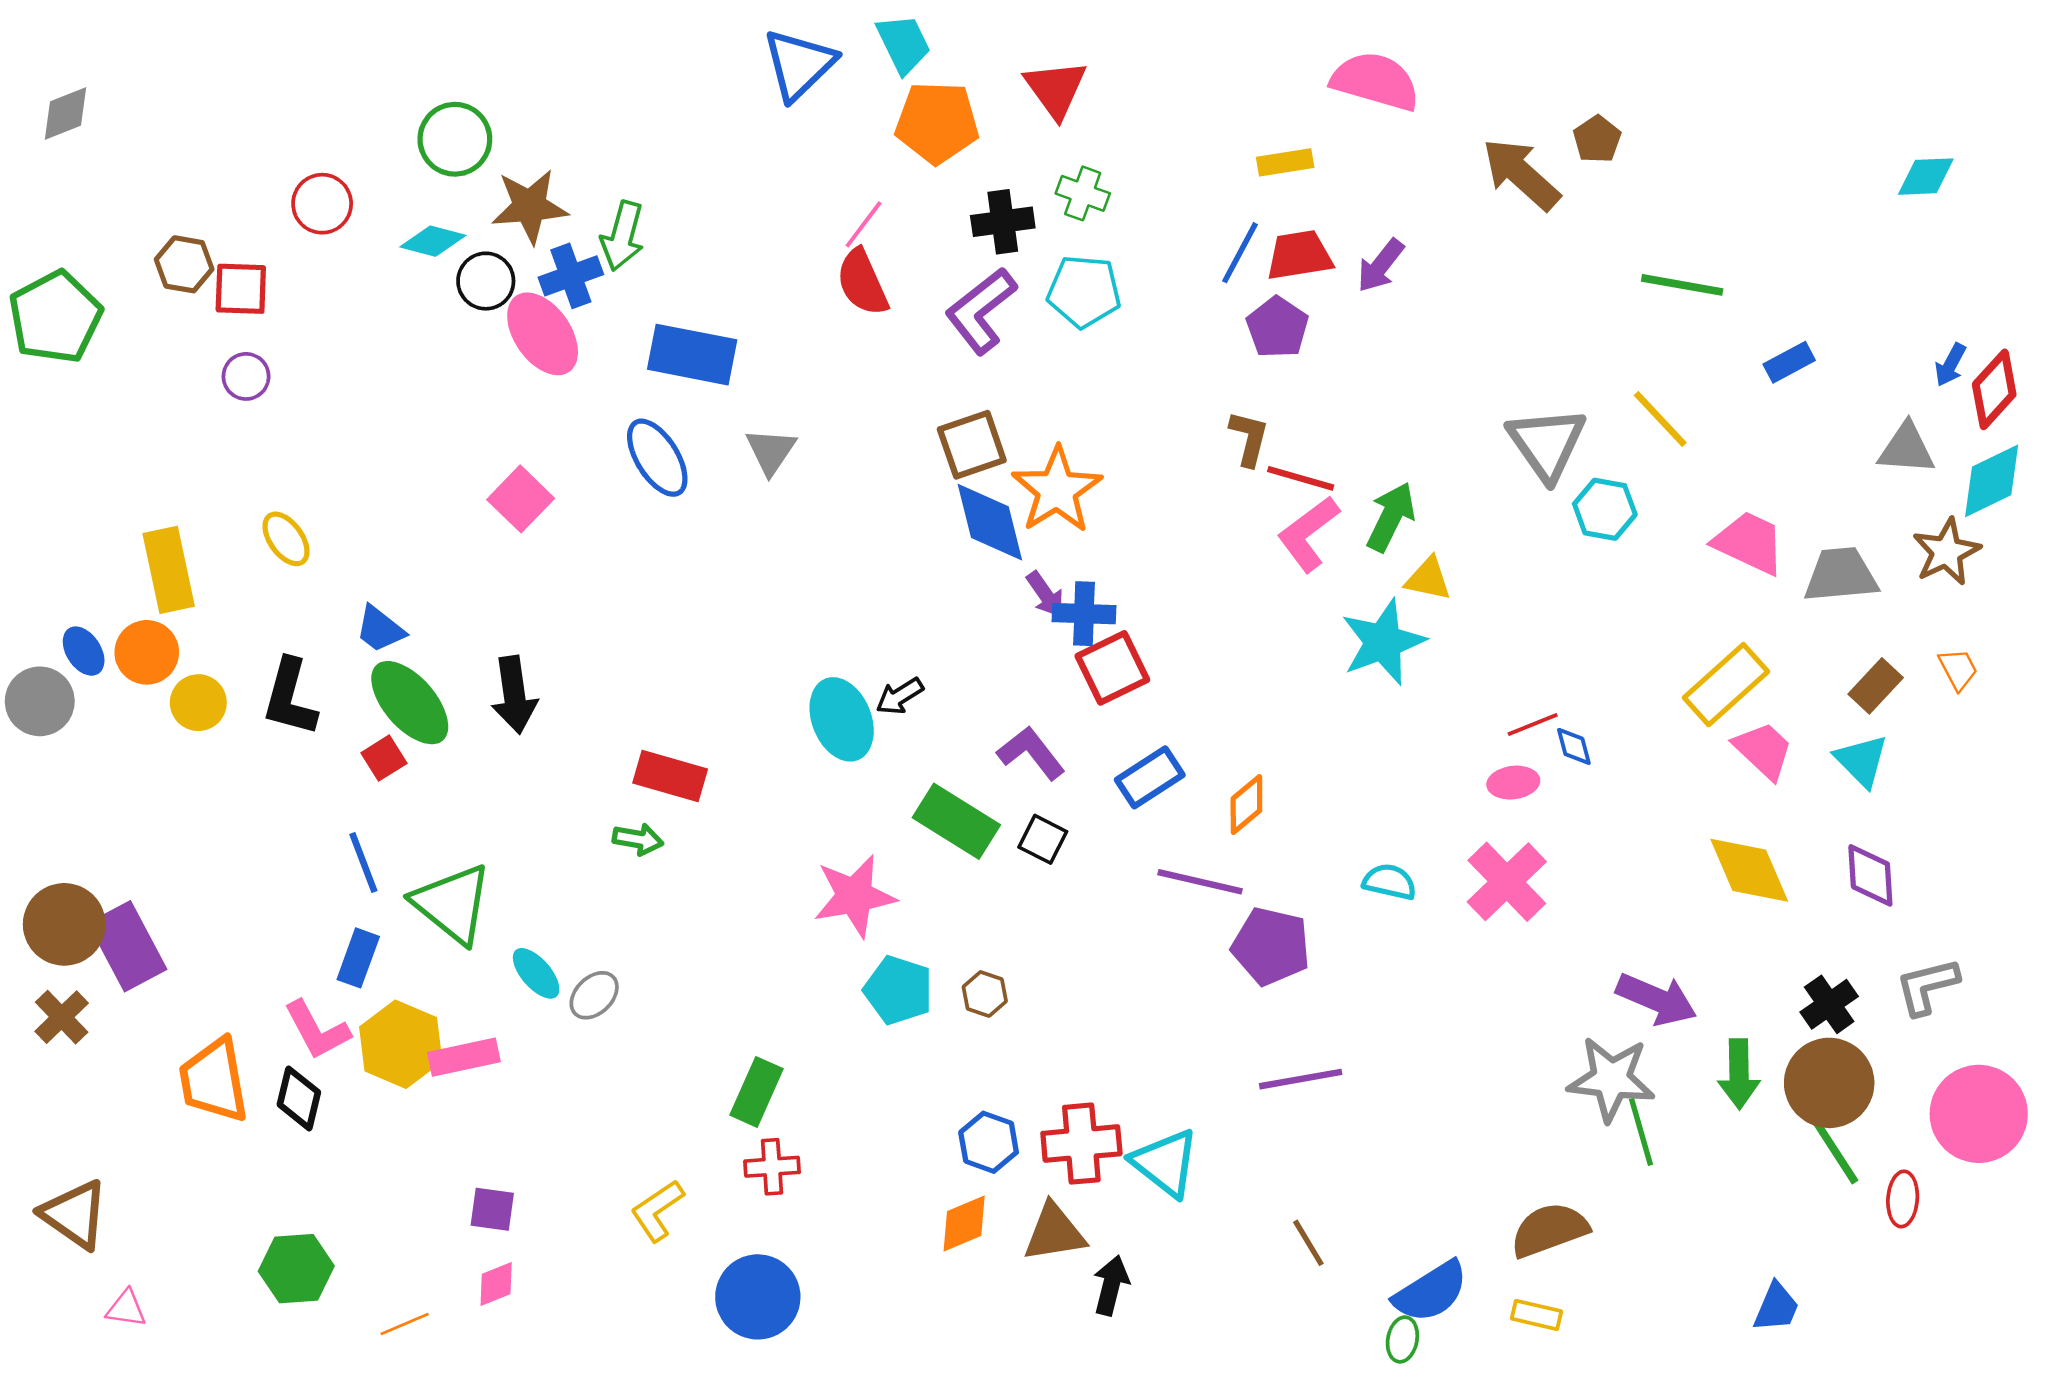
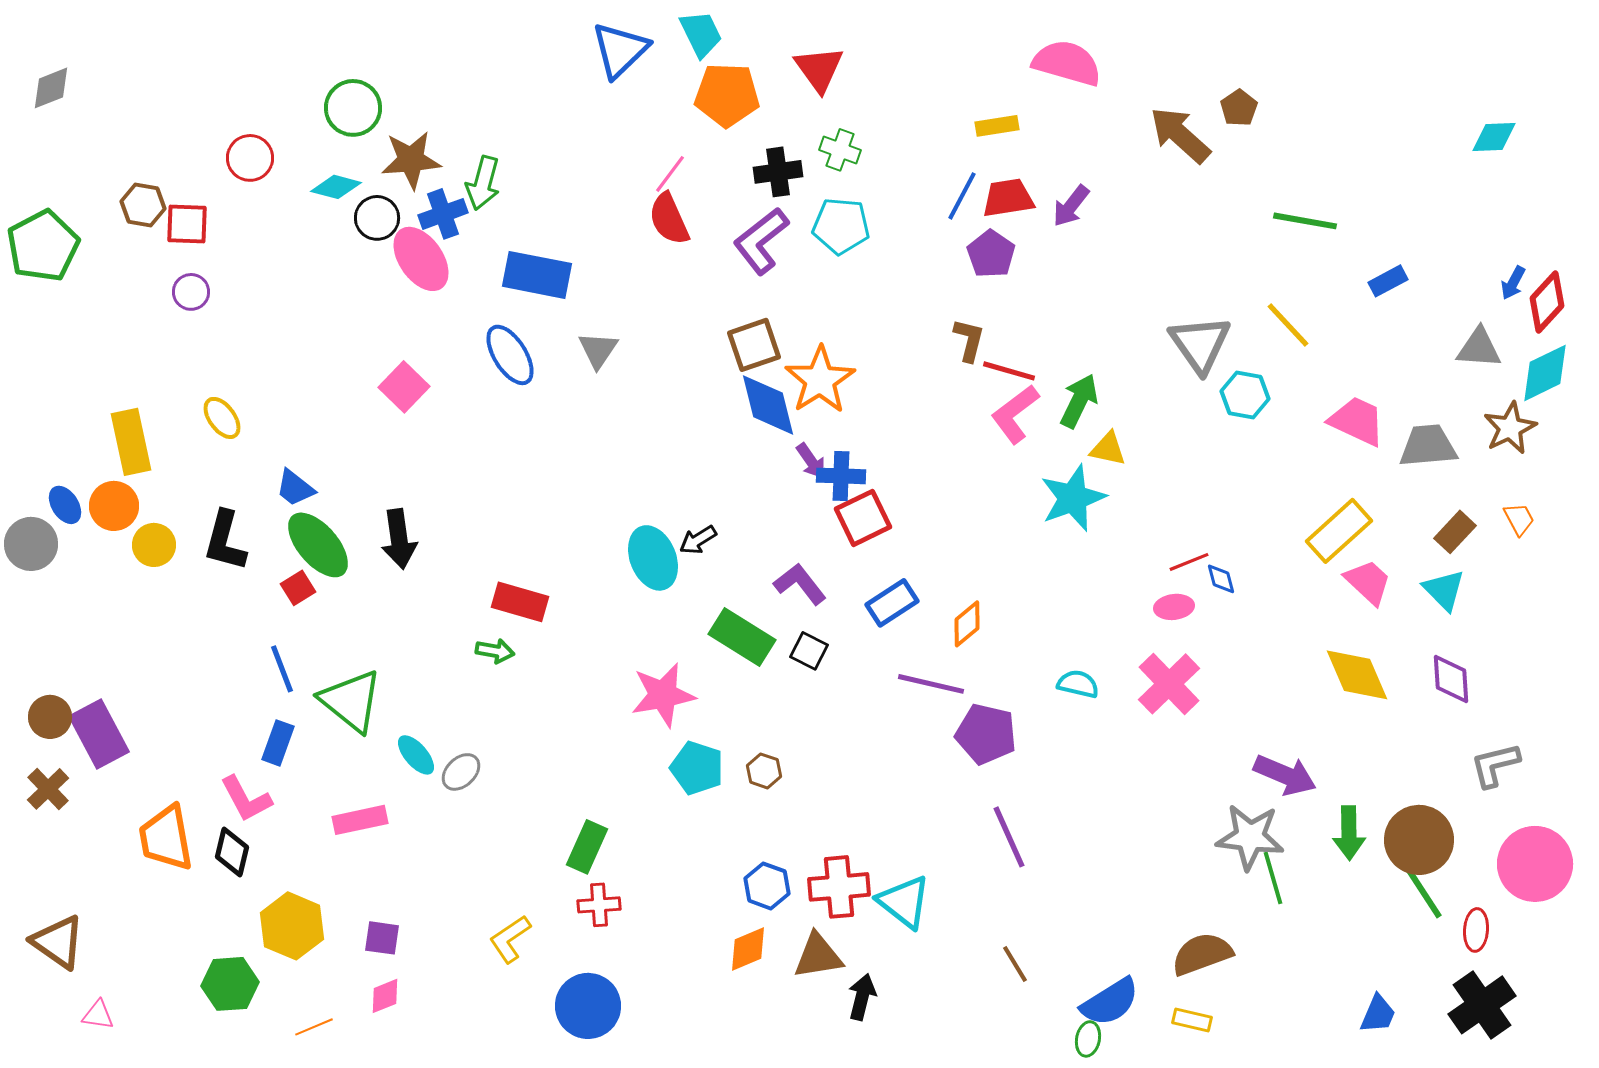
brown circle: (64, 924) -> (50, 717), size x0.7
black cross: (1829, 1004) -> (1482, 1005), moved, size x1.5
yellow hexagon: (401, 1044) -> (292, 926), moved
purple line: (1301, 1079) -> (1009, 837), turned 76

